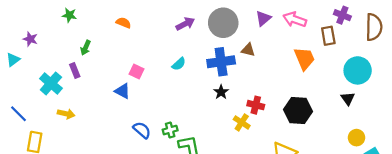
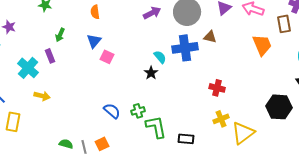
orange semicircle: (124, 23) -> (95, 12), turned -120
cyan semicircle: (179, 64) -> (160, 57), moved, turned -88
blue triangle: (122, 91) -> (94, 41), moved, turned 42
black star: (221, 92) -> (151, 73), moved
black hexagon: (298, 111) -> (279, 107), moved
yellow cross: (242, 122) -> (221, 119), moved, turned 35

